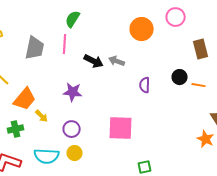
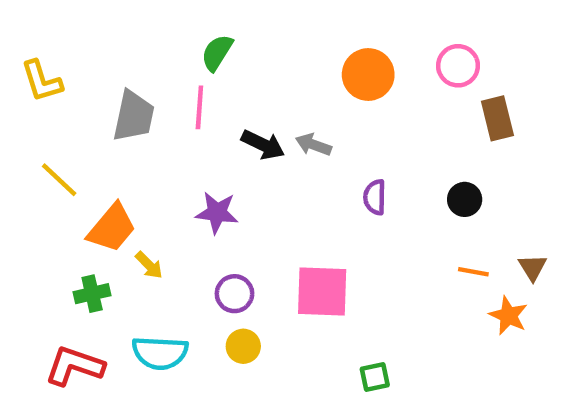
pink circle: (176, 17) -> (458, 66), moved
black circle: (180, 77) -> (465, 199), moved
orange line: (199, 85) -> (473, 272), moved
purple circle: (72, 129) -> (234, 294), moved
yellow circle: (75, 153) -> (243, 346), moved

